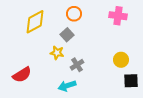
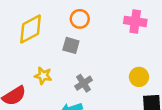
gray square: (67, 35) -> (71, 45), turned -32
yellow star: (57, 53) -> (43, 76), moved

